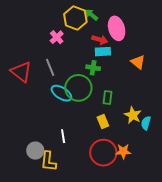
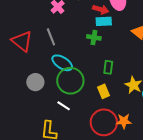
green circle: (78, 88) -> (70, 81), moved
white line: (63, 136) -> (64, 106), turned -48
gray circle: (35, 151) -> (35, 82), moved

